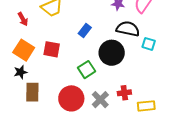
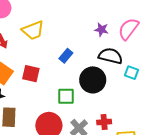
green square: (87, 70) -> (66, 96), turned 30

